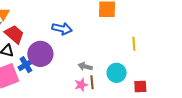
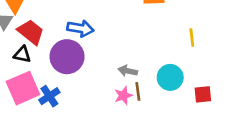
blue arrow: (62, 29) -> (80, 28), moved
blue cross: (26, 65) -> (49, 96), moved

